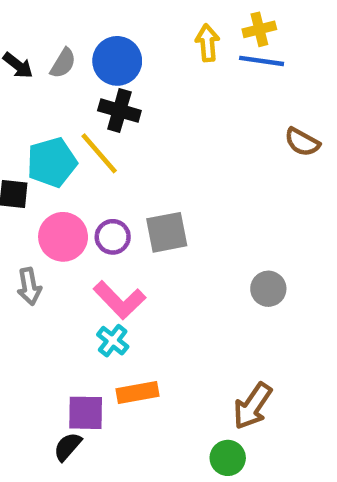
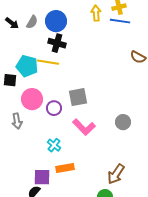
yellow line: (99, 153) -> (48, 62), turned -40
cyan pentagon: (52, 162) -> (27, 66), turned 30
purple circle: (113, 237) -> (54, 108), moved
pink L-shape: (119, 300) -> (84, 127), moved

